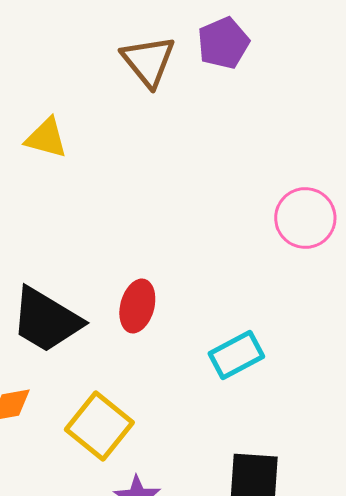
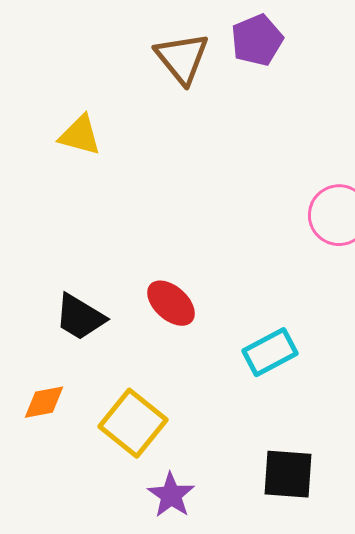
red ellipse: (137, 306) -> (171, 303), turned -63
black trapezoid: (46, 320) -> (80, 317), size x0.7

